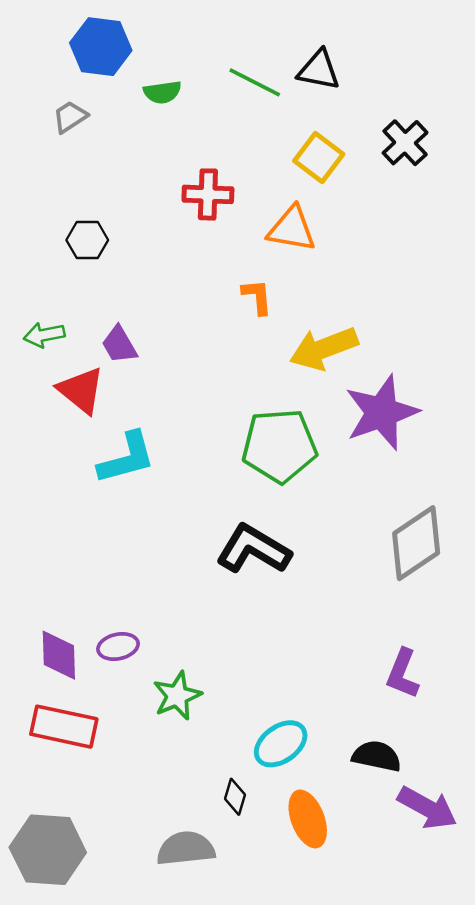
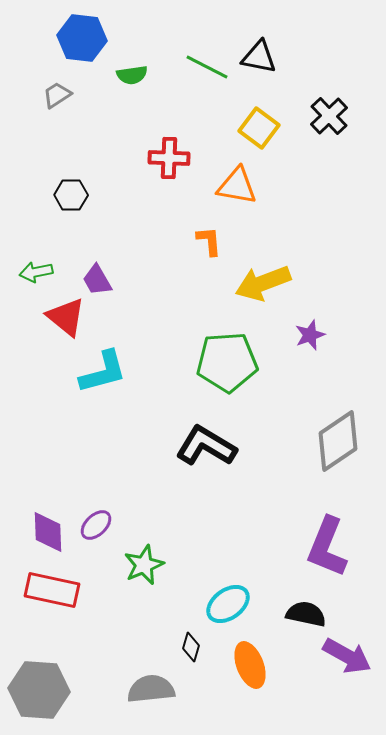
purple star: (382, 412) -> (310, 335), size x0.5
purple ellipse: (118, 647) -> (96, 525), turned -32
purple L-shape: (403, 674) -> (327, 547), size x1.5

